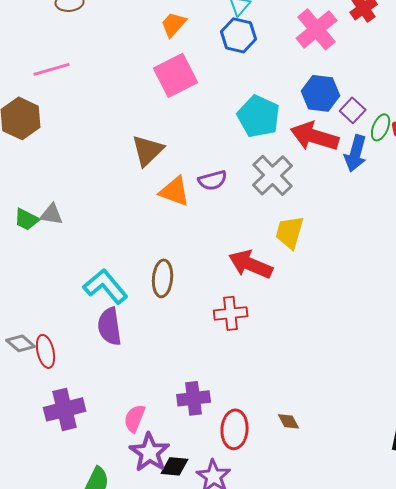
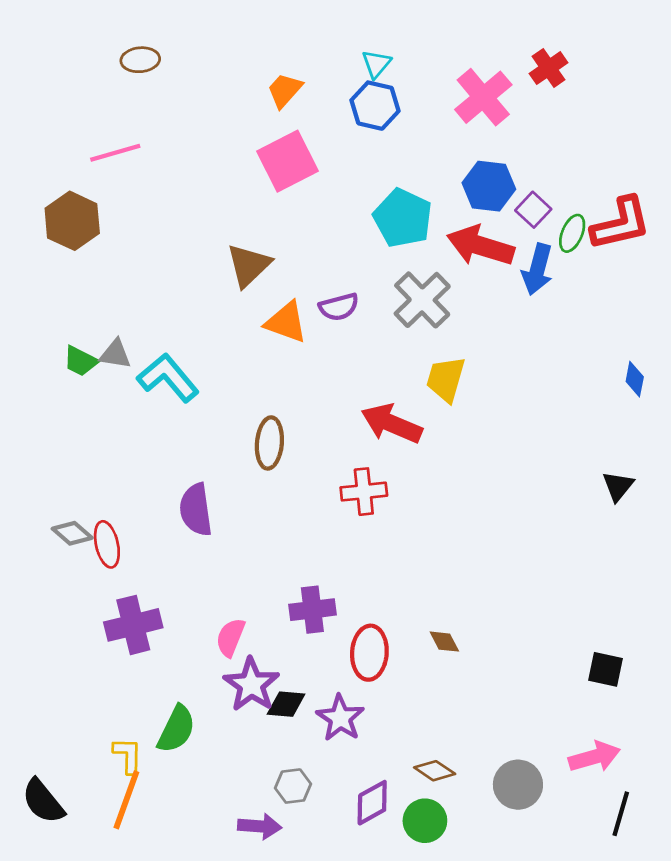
cyan L-shape: (106, 286) -> (168, 378), moved

